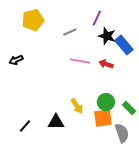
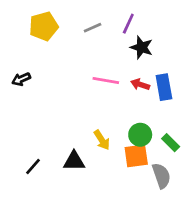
gray line: (70, 32) -> (93, 28), moved
blue rectangle: (124, 45) -> (164, 87), moved, turned 30

